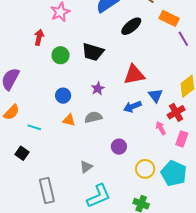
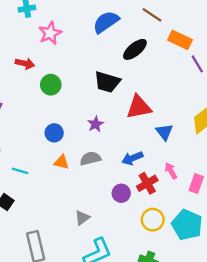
red arrow: (39, 37) -> (25, 63), turned 91
black trapezoid: (93, 52) -> (107, 82), moved
blue arrow: (132, 107) -> (132, 158), moved
red cross: (176, 112) -> (147, 183), moved

